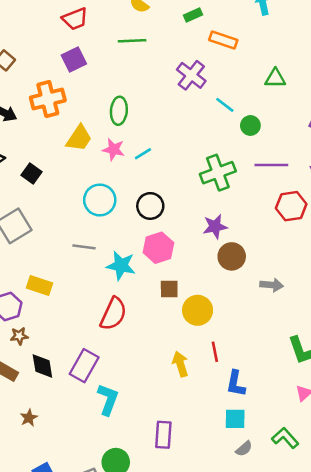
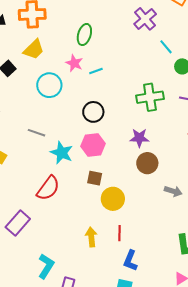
yellow trapezoid: (79, 138) -> (34, 49), moved
cyan circle: (100, 200) -> (49, 85), moved
cyan L-shape: (108, 399) -> (46, 266), moved

